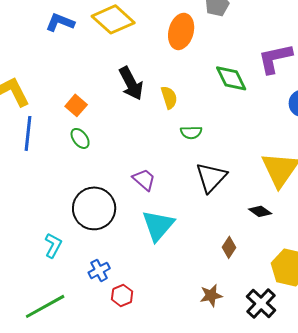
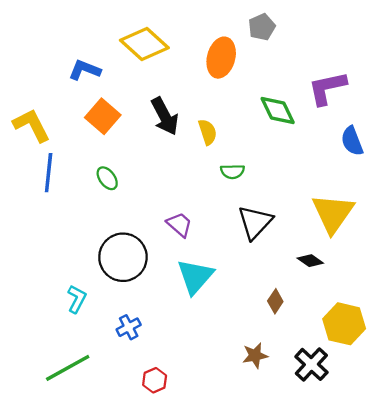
blue L-shape: (60, 22) -> (85, 70), moved
orange square: (76, 105) -> (103, 116), moved, size x1.4
red hexagon: (122, 295) -> (155, 380), moved

